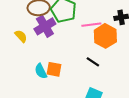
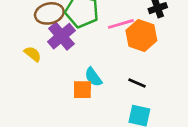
black line: (93, 62) -> (137, 83), moved
cyan semicircle: (41, 71) -> (93, 77), moved

